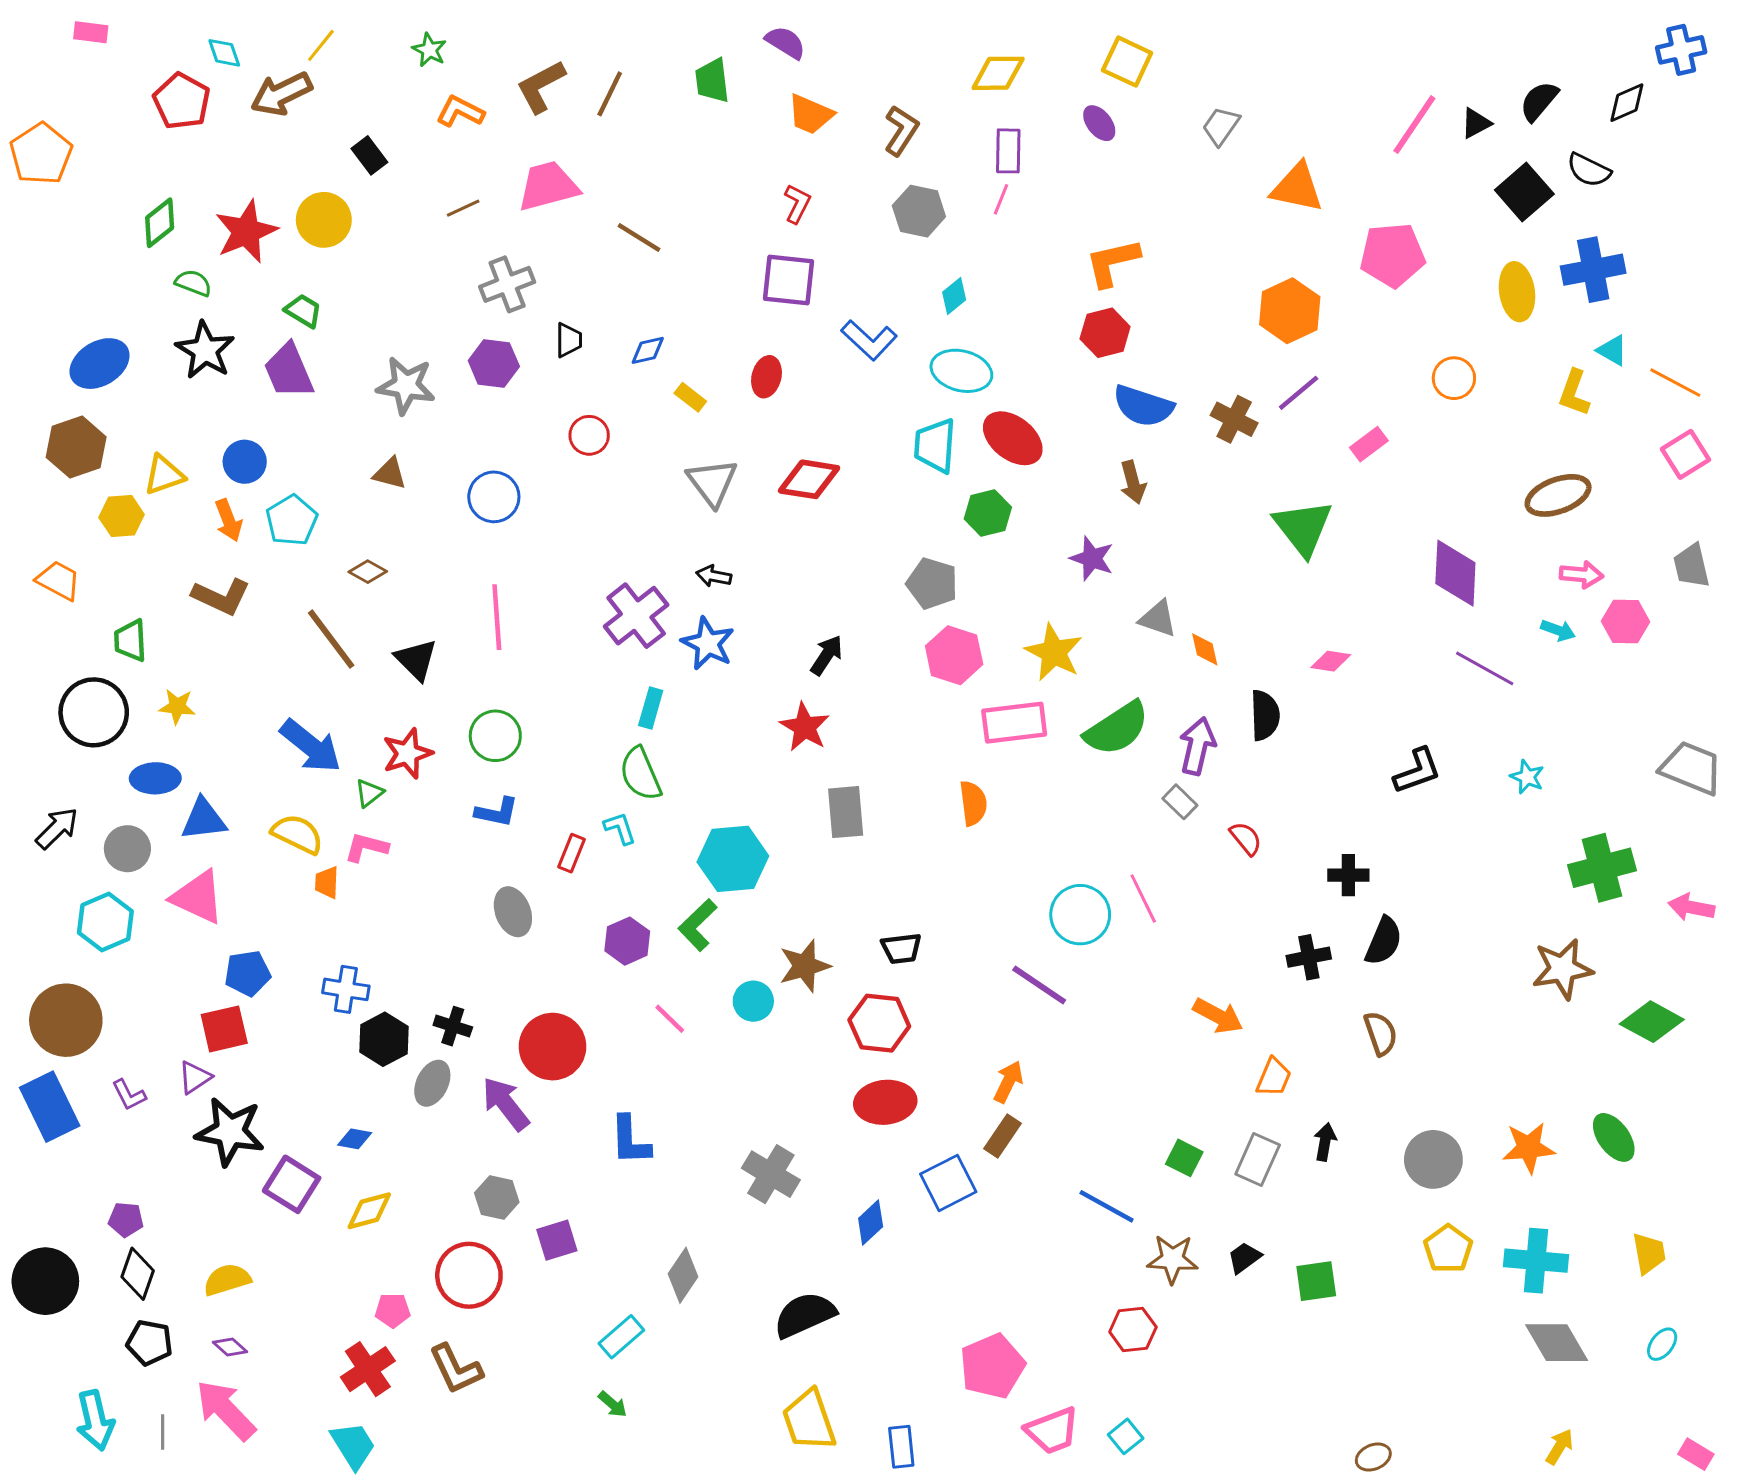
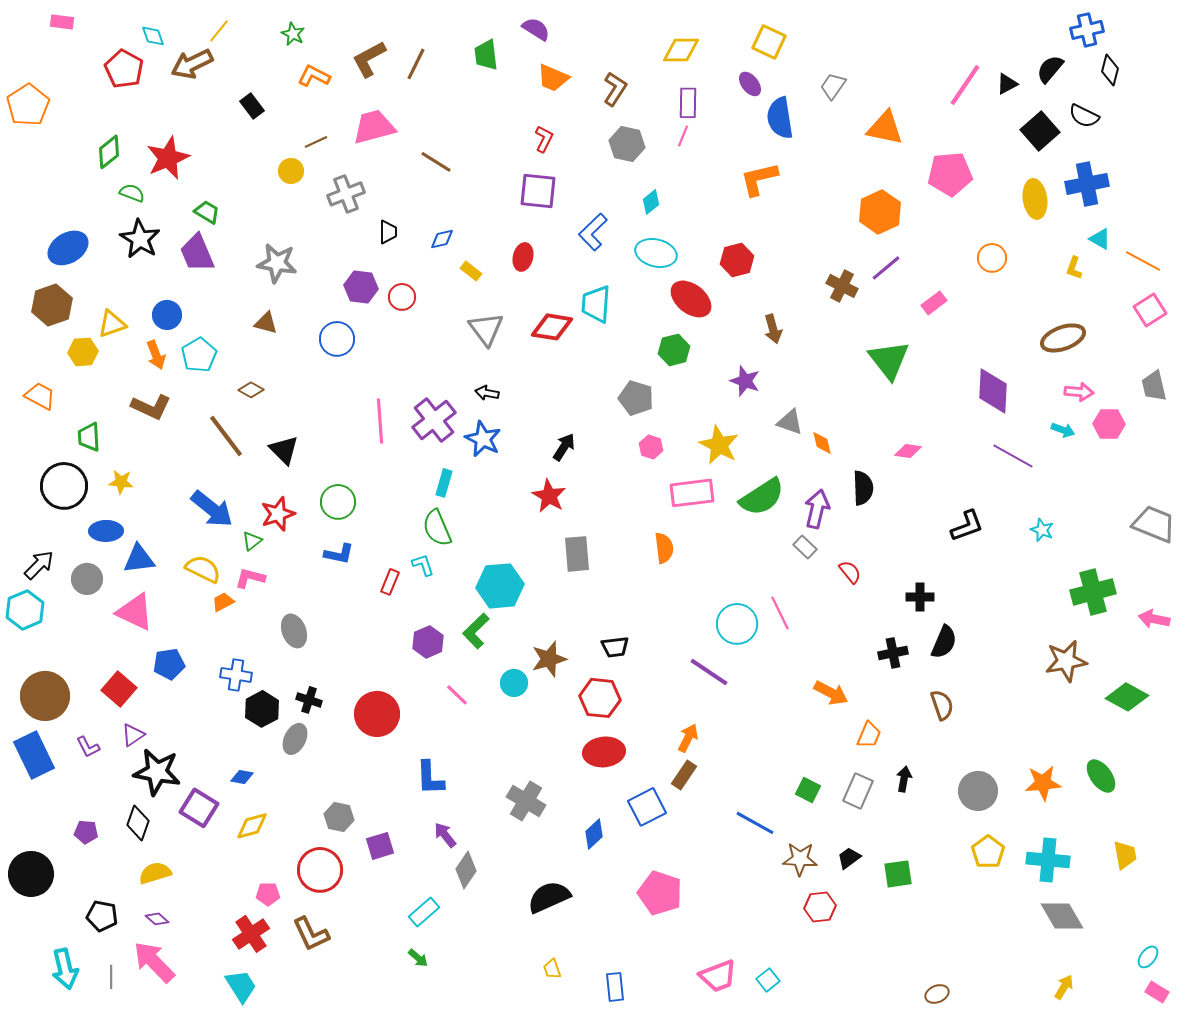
blue cross: (1681, 50) -> (1087, 30), moved
black diamond: (1627, 103) -> (1110, 70), turned -52
yellow circle: (324, 220) -> (291, 171), moved, size x0.7
red hexagon: (1105, 333) -> (737, 260), moved
blue L-shape: (869, 340) -> (593, 232), turned 93
purple hexagon: (494, 364) -> (361, 287), moved
yellow L-shape: (1574, 393) -> (1074, 268), size x0.7
blue semicircle: (1143, 406) -> (780, 118), moved, turned 63
cyan trapezoid: (935, 446) -> (596, 304), moved
pink line: (497, 617) -> (380, 421), moved
pink hexagon: (954, 655) -> (651, 447), size x0.6
orange trapezoid: (327, 882) -> (223, 602), turned 60
gray ellipse: (513, 912) -> (294, 631), moved
cyan hexagon: (105, 922) -> (25, 610), moved
red square: (224, 1029) -> (119, 689), moved, turned -36
purple arrow: (506, 1104) -> (445, 835), moved, size x0.7
black diamond: (138, 1274) -> (138, 823), moved
red hexagon: (1133, 1329) -> (820, 907), moved
cyan ellipse: (1662, 1344) -> (1148, 957), moved
pink pentagon: (992, 1366) -> (660, 893), moved, turned -30
yellow trapezoid: (809, 1420) -> (552, 969), size x0.5

